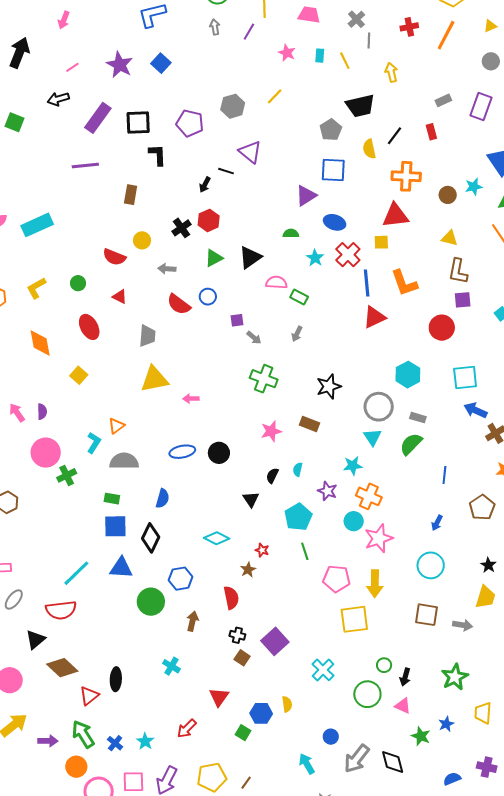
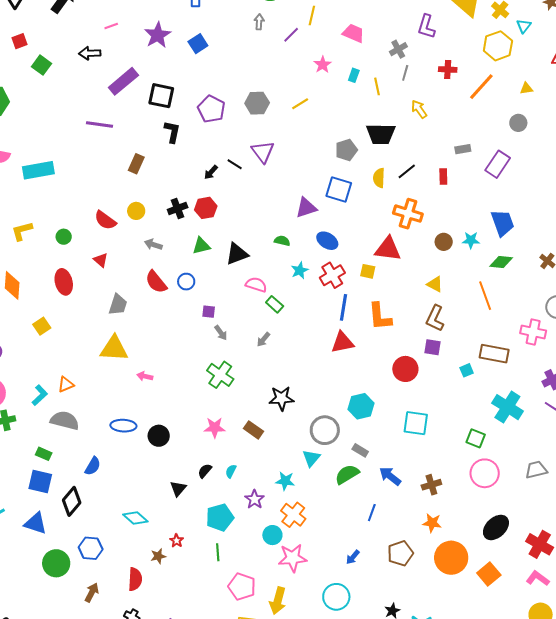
yellow arrow: (391, 72) -> (419, 109), turned -36
blue arrow: (475, 410) -> (390, 476), moved

